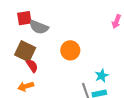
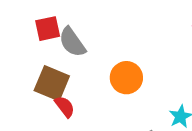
gray semicircle: (39, 27) -> (72, 42), turned 36

